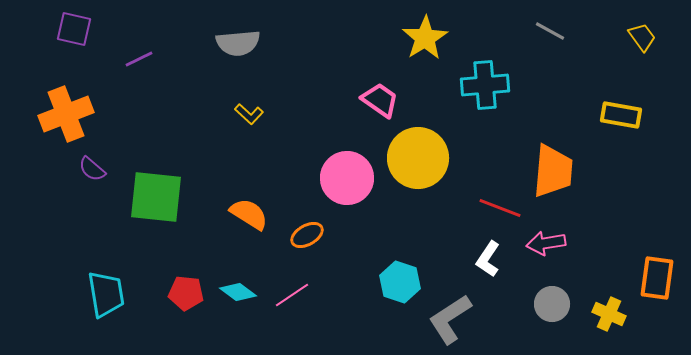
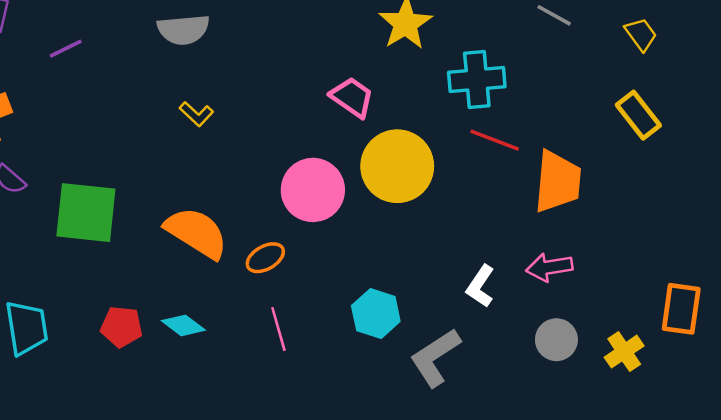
yellow trapezoid: (642, 37) -> (641, 34), moved
yellow rectangle: (621, 115) -> (638, 115), turned 42
red line: (500, 208) -> (495, 140), moved
orange semicircle: (249, 214) -> (196, 233), size x1.4
pink line: (292, 295) -> (278, 329), moved, turned -72
yellow cross: (609, 314) -> (624, 352), turned 32

